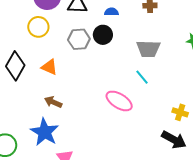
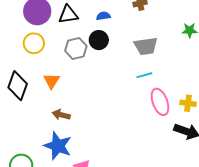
orange triangle: (49, 67) -> (52, 81), turned 48
cyan line: (142, 77) -> (144, 75), turned -56
pink ellipse: (119, 101) -> (160, 102), moved, turned 48

